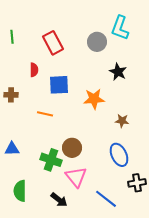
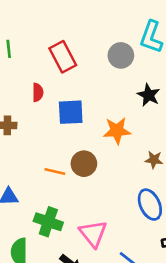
orange line: (45, 114) -> (55, 172), moved
brown circle: (72, 148) -> (84, 164), moved
green cross: (51, 160) -> (48, 222), moved

